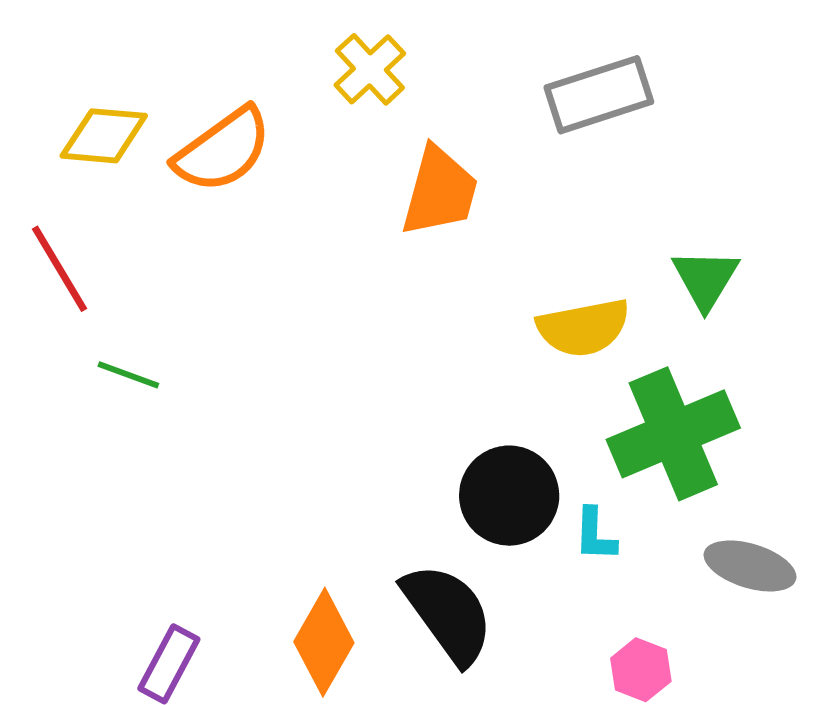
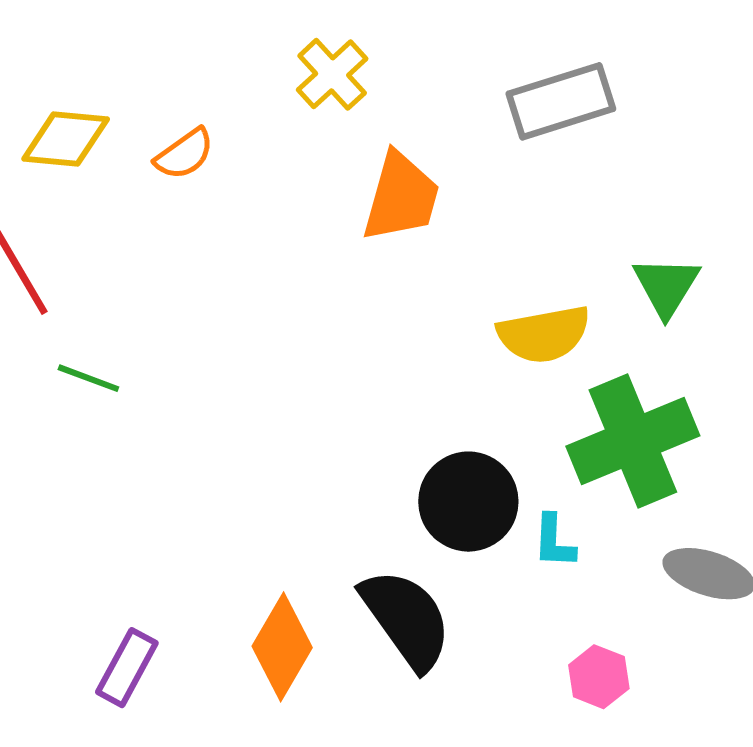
orange semicircle: (223, 150) -> (184, 154), size x0.6

